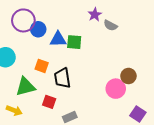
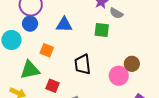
blue circle: (38, 29) -> (30, 24), moved
green square: (74, 42) -> (102, 30), moved
black trapezoid: (62, 78) -> (83, 64), moved

